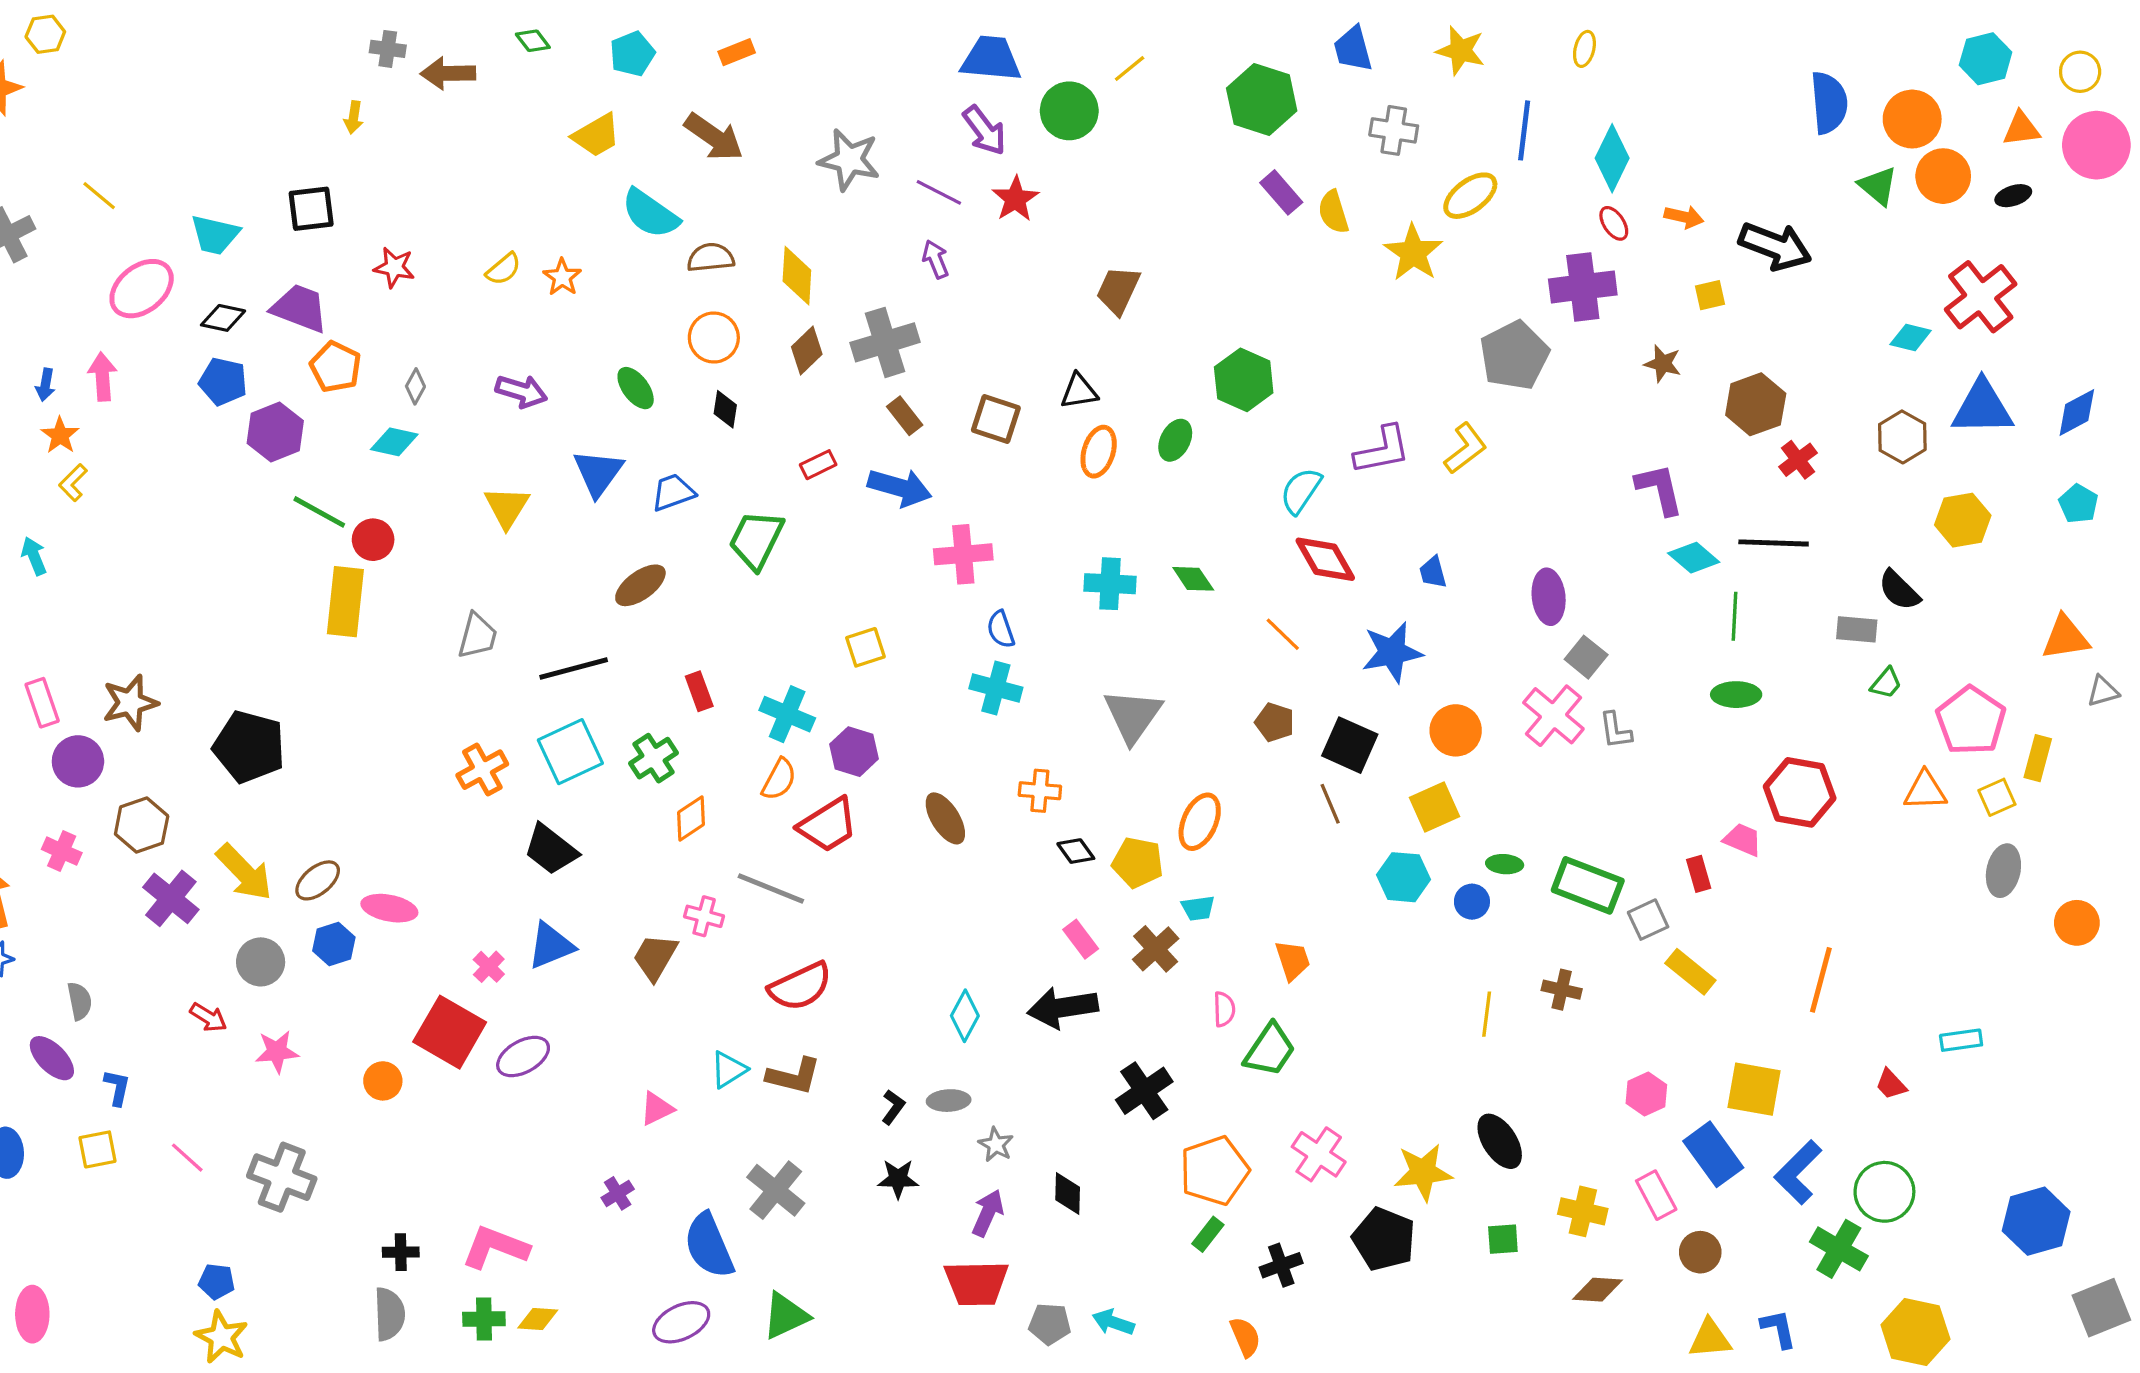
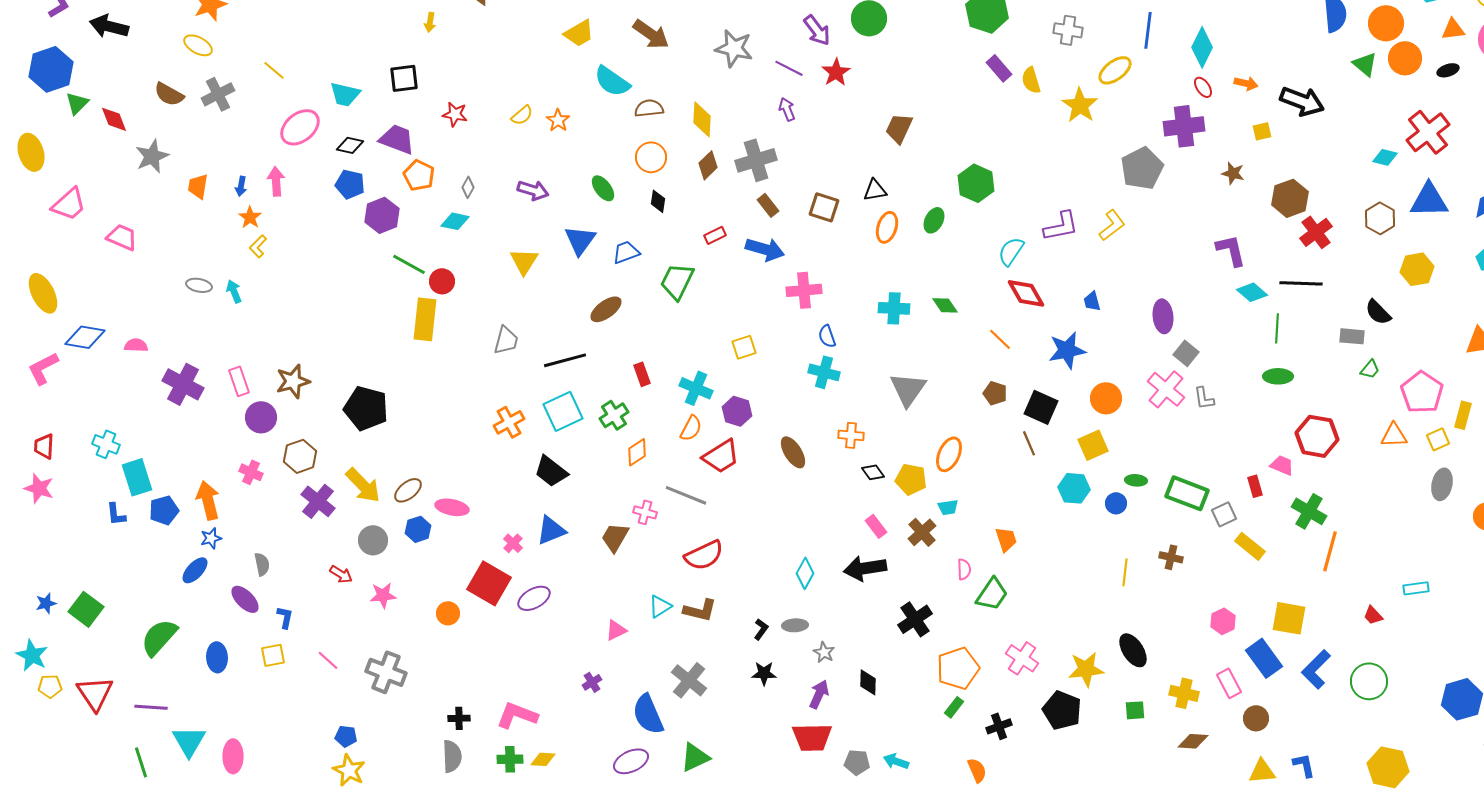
red cross: (1798, 460) -> (1316, 232), size x1.4
green cross: (1839, 1249) -> (1309, 511), moved

